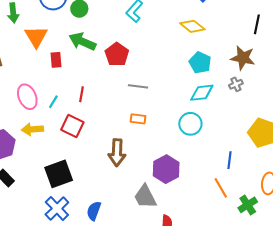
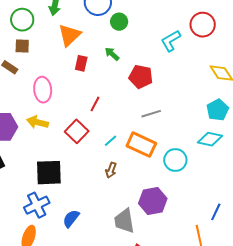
green arrow: (82, 42) -> (112, 54), size x0.6
red pentagon: (117, 54) -> (141, 77), turned 30
gray line: (138, 86) -> (151, 114), turned -42
cyan line: (53, 102) -> (111, 141), moved
orange rectangle: (138, 119) -> (141, 145), size x1.8
cyan circle: (190, 124) -> (175, 160), moved
brown arrow: (117, 153) -> (111, 170), size x0.6

